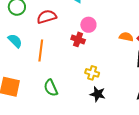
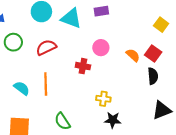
pink circle: (88, 25) -> (101, 48), moved
orange semicircle: (126, 37) -> (133, 55), turned 40
cyan semicircle: (15, 41) -> (22, 88), moved

